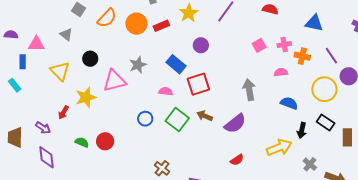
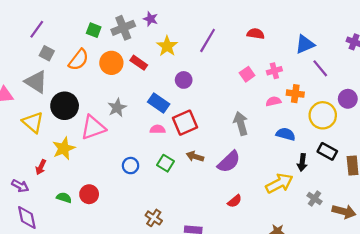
blue triangle: (314, 23) -> (305, 44), turned -30
red rectangle: (161, 26) -> (139, 63), turned 63
gray triangle: (66, 34) -> (36, 82), size x1.6
orange cross: (302, 56) -> (295, 94), moved
purple line: (331, 56) -> (320, 68), moved
black circle: (90, 59) -> (65, 106), size x1.6
pink semicircle: (166, 91) -> (158, 129), moved
green square: (177, 119) -> (165, 163), size x0.7

